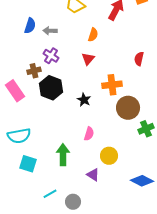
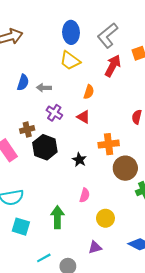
purple cross: (51, 56) -> (54, 113), moved
red triangle: (88, 59) -> (84, 117), turned -40
purple triangle: (93, 175) -> (95, 247), moved, turned -48

